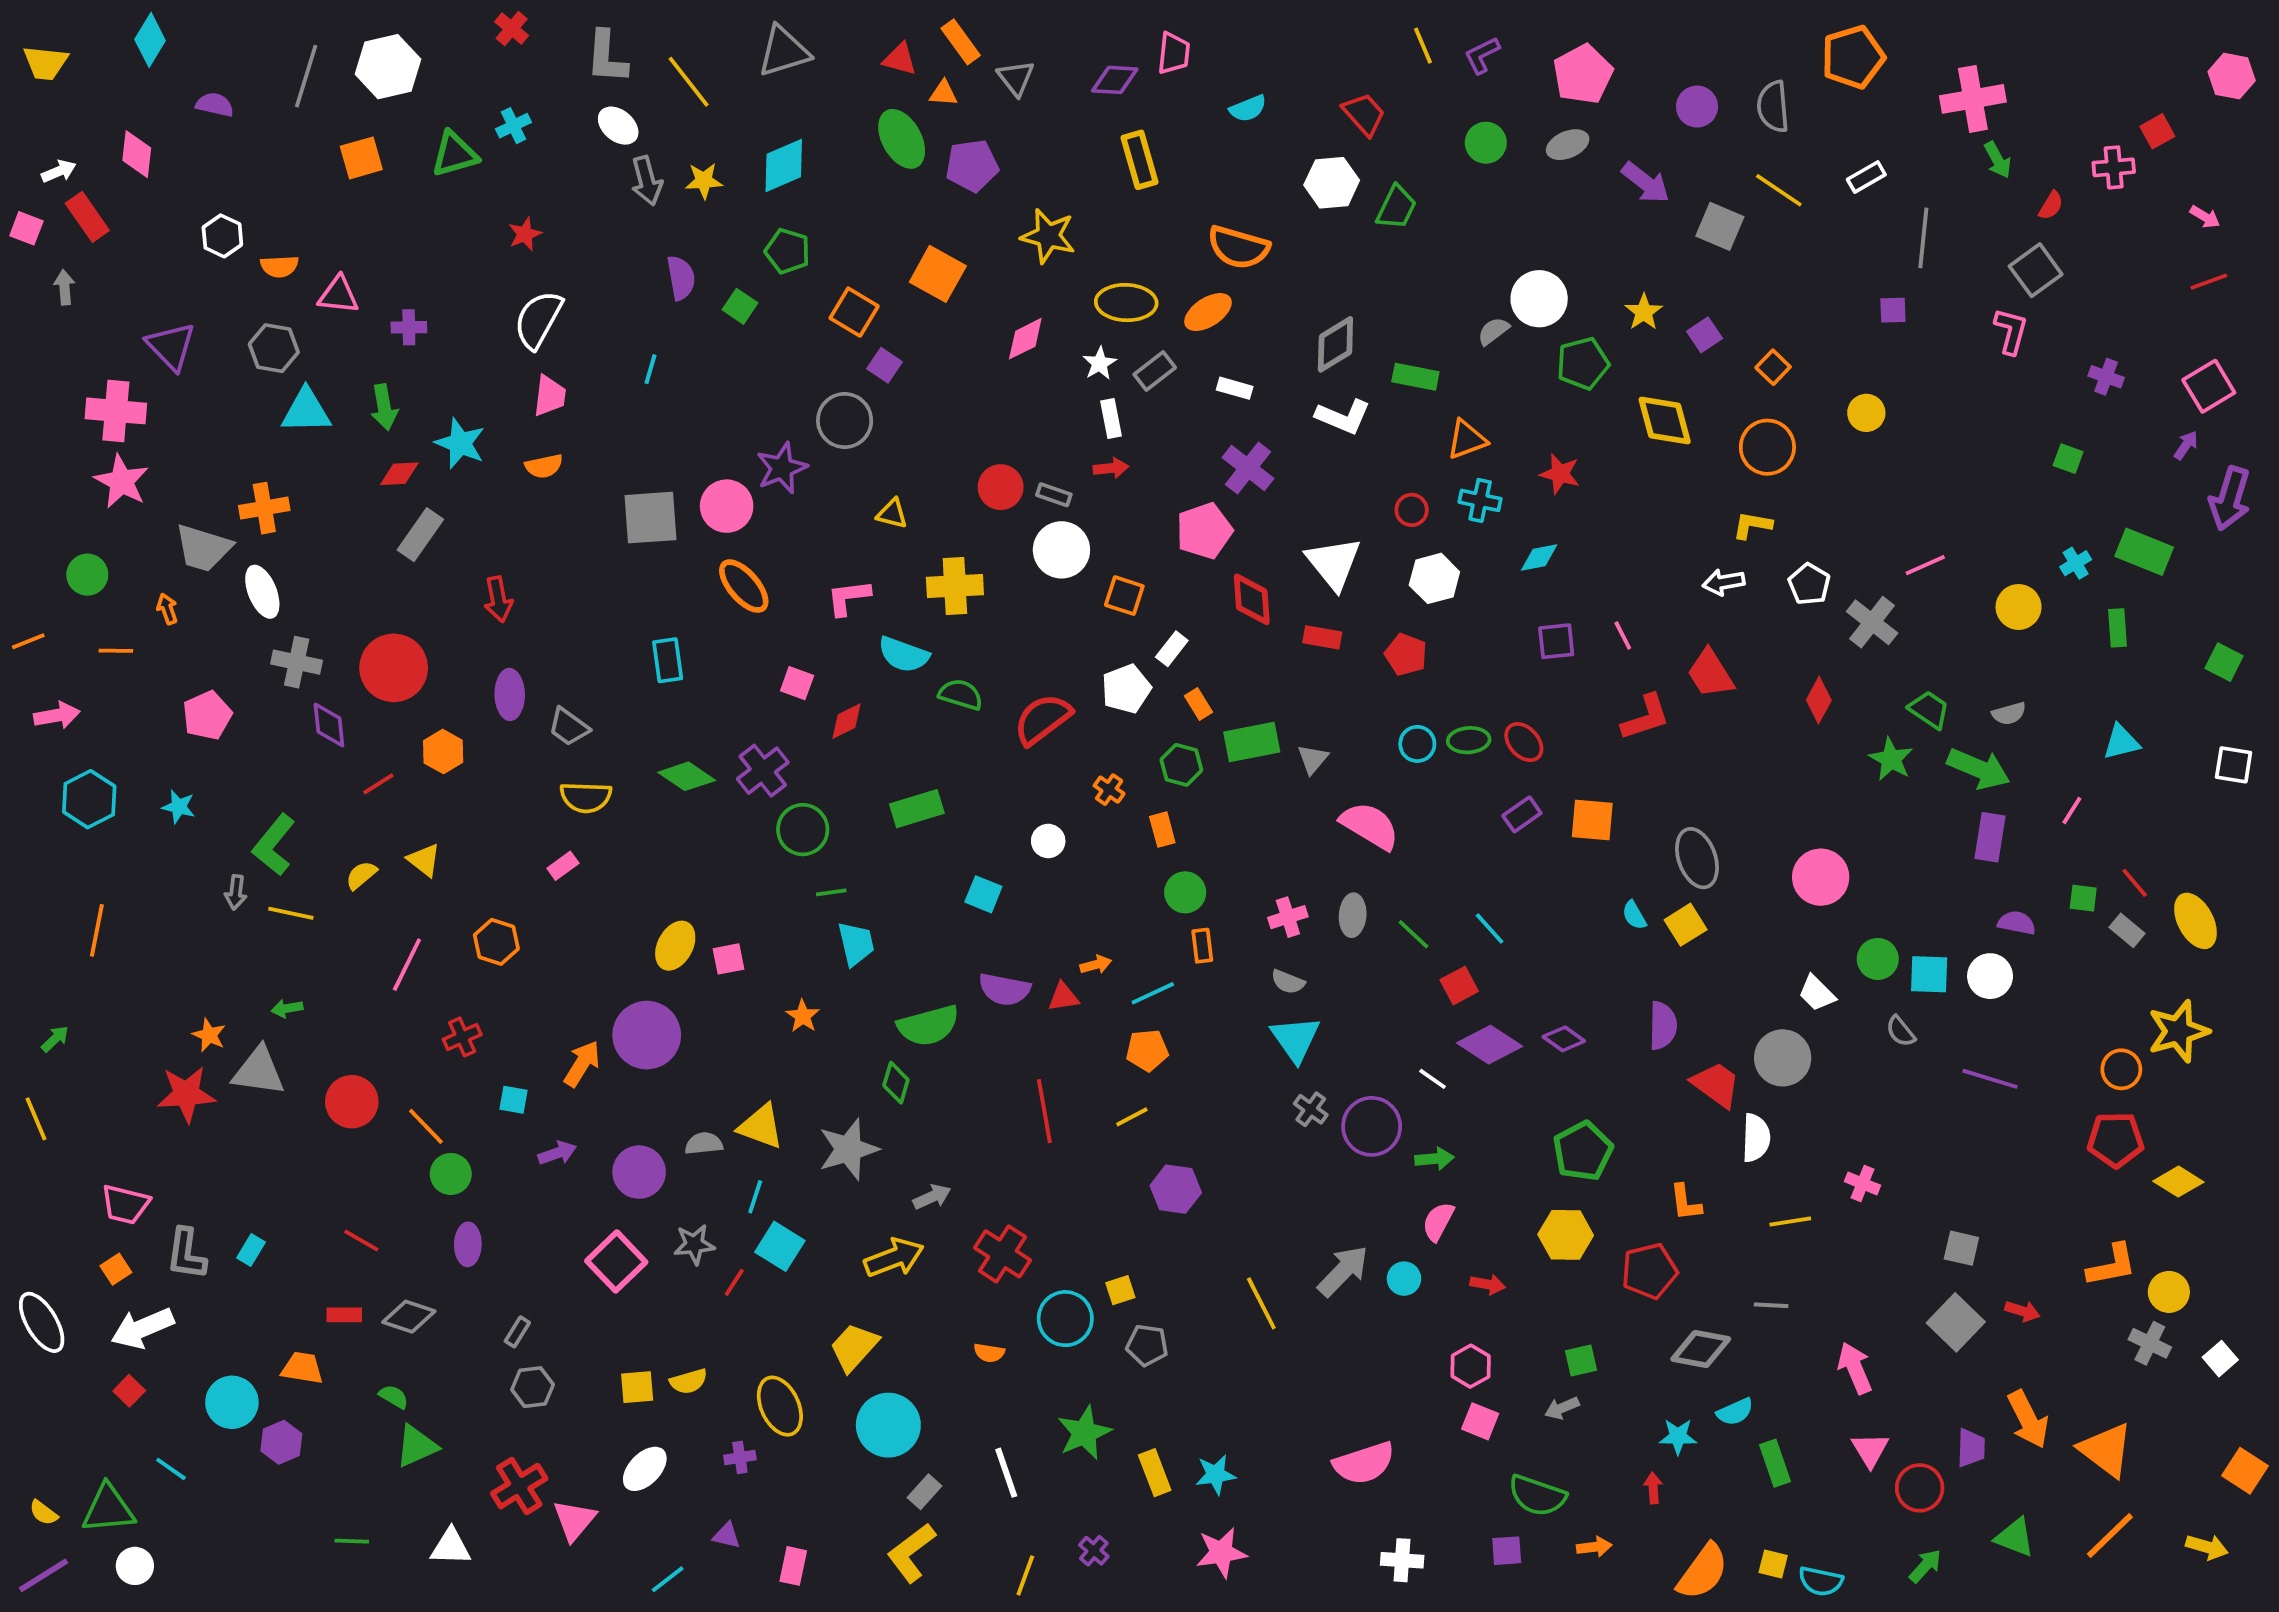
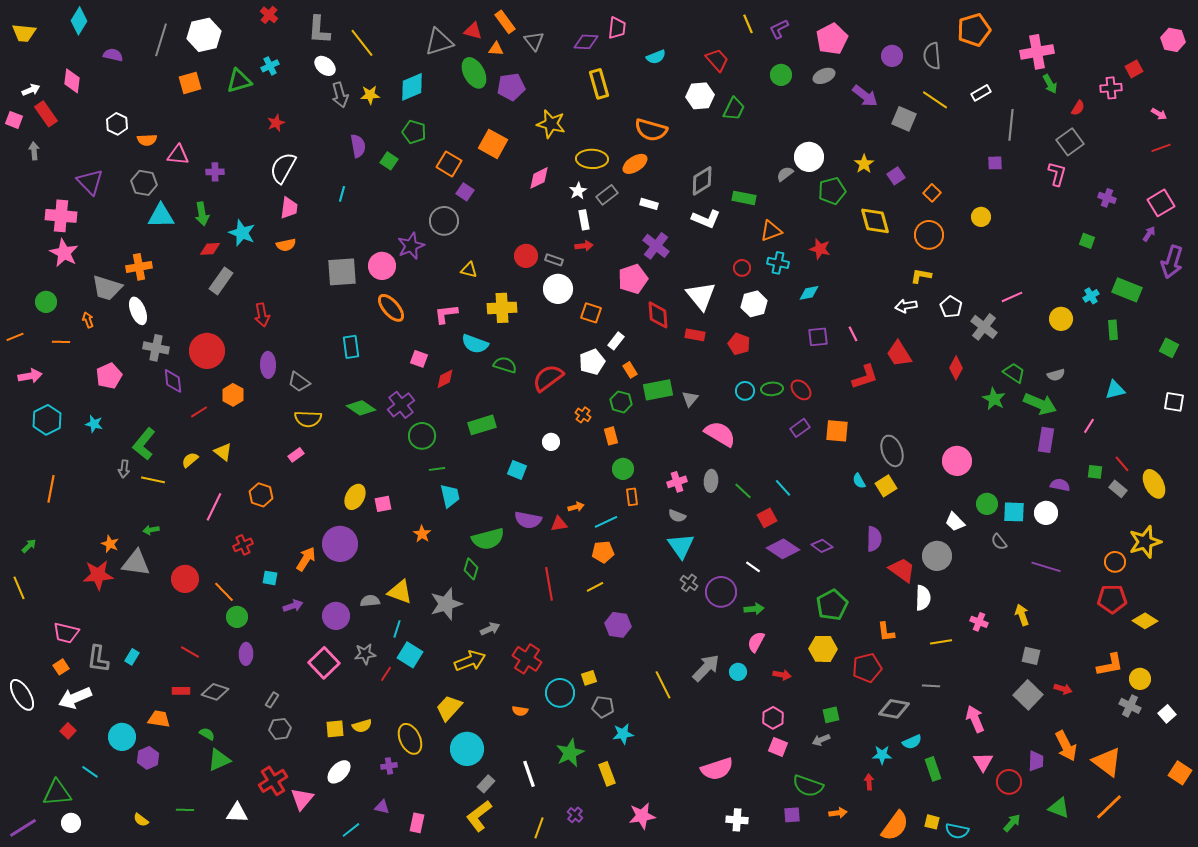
gray triangle: (784, 51) -> (439, 42), moved
cyan star: (1216, 1475) -> (623, 734), moved
yellow semicircle: (44, 1513) -> (141, 820), moved
yellow arrow: (2207, 1547) -> (1022, 615), moved, turned -125

